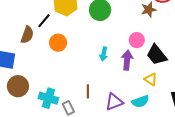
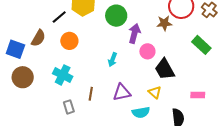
brown semicircle: (27, 35) -> (38, 38), moved
purple arrow: (127, 60) -> (134, 33), moved
cyan cross: (48, 98) -> (63, 75), moved
purple triangle: (114, 102) -> (122, 93), moved

